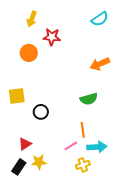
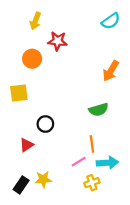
orange arrow: (100, 64) -> (111, 71), turned -36
yellow square: (17, 96) -> (19, 93), moved
red triangle: (25, 144) -> (27, 145), moved

